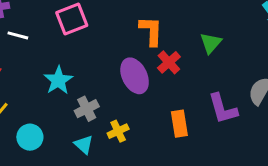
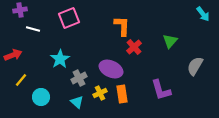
green triangle: (211, 43) -> (170, 41), moved
purple ellipse: (135, 76) -> (111, 69), moved, turned -40
purple L-shape: (223, 109) -> (161, 90), moved
orange rectangle: (179, 124) -> (122, 94), moved

